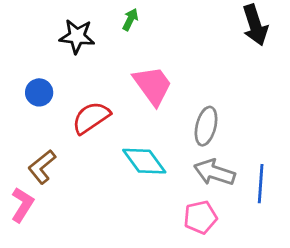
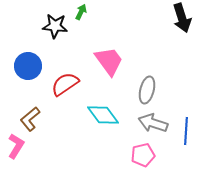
green arrow: (130, 20) -> (81, 12), moved
blue circle: (39, 92) -> (28, 66), size x1.4

